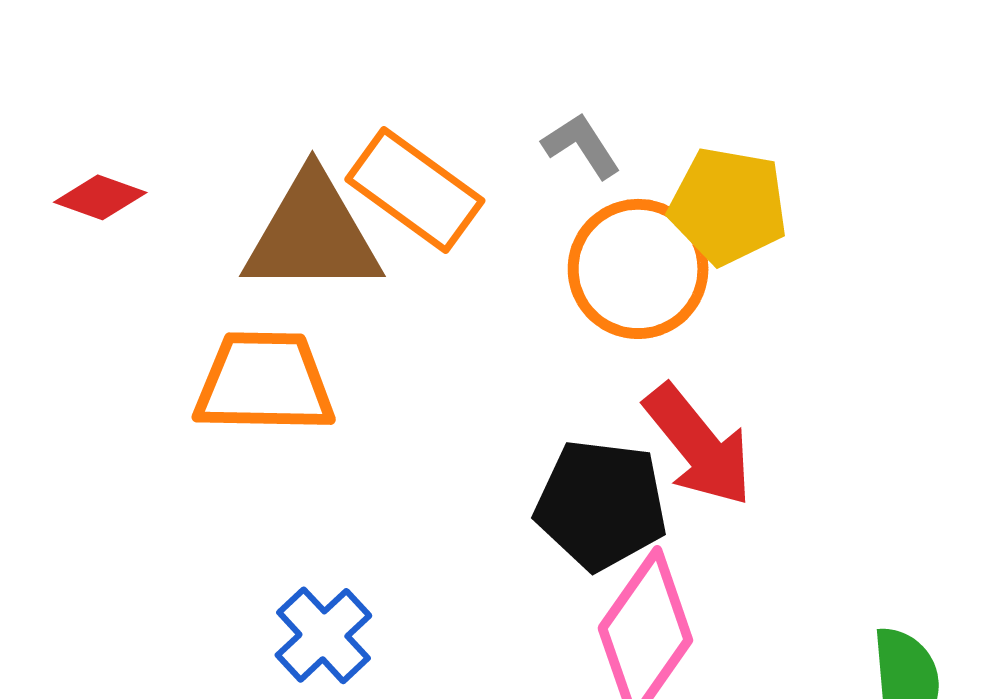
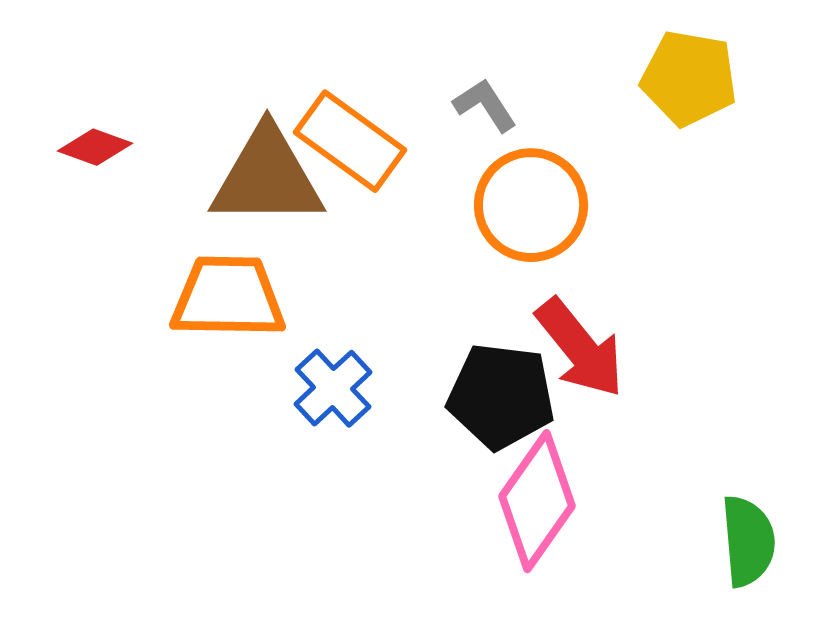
yellow pentagon: (728, 206) -> (689, 78), moved
blue cross: (323, 635) -> (333, 388), moved

